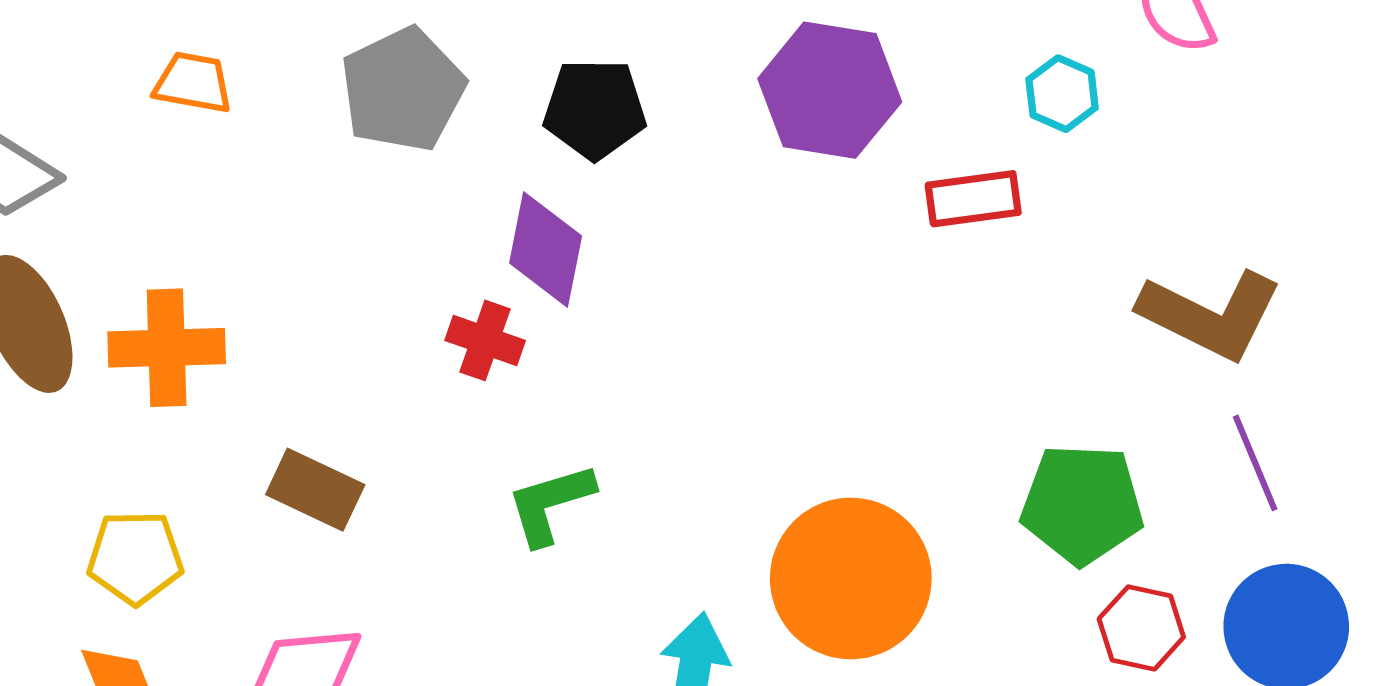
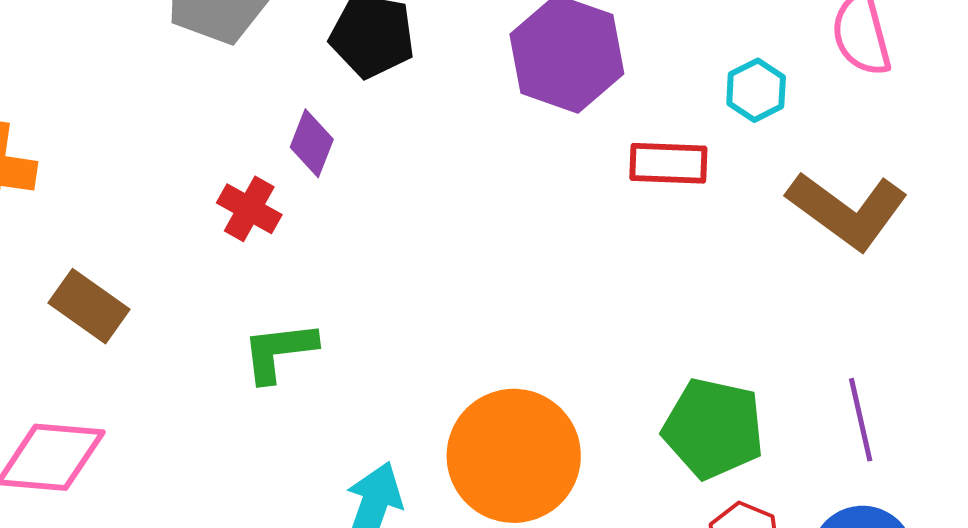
purple diamond: (546, 250) -> (312, 143), size x0.7
brown L-shape: (1211, 315) -> (847, 210), moved

